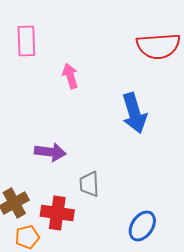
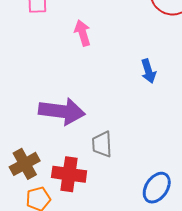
blue arrow: (134, 113) -> (148, 71), size x0.6
purple arrow: (50, 152) -> (62, 111), size x1.4

